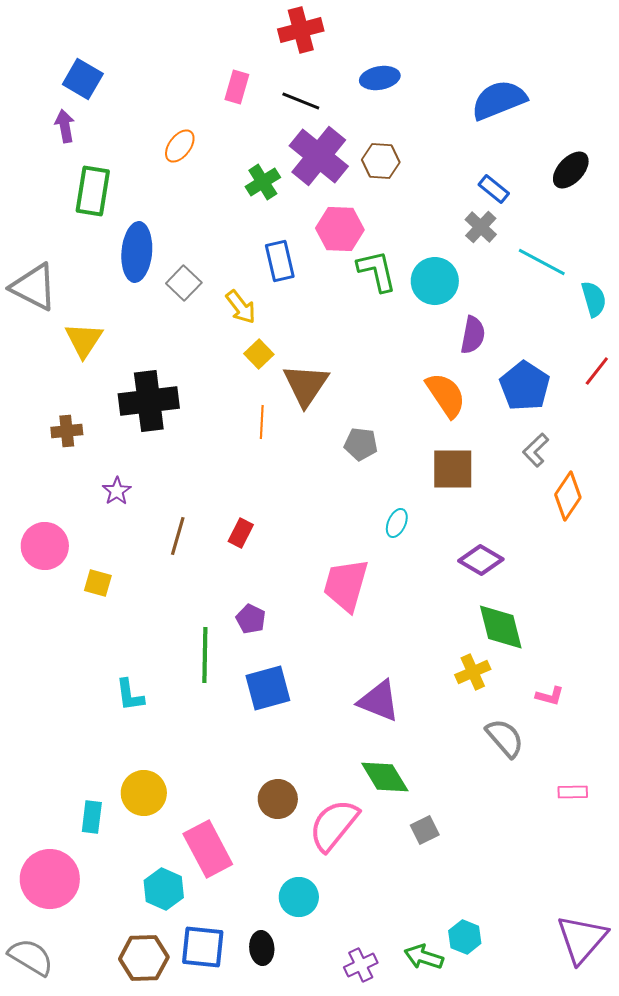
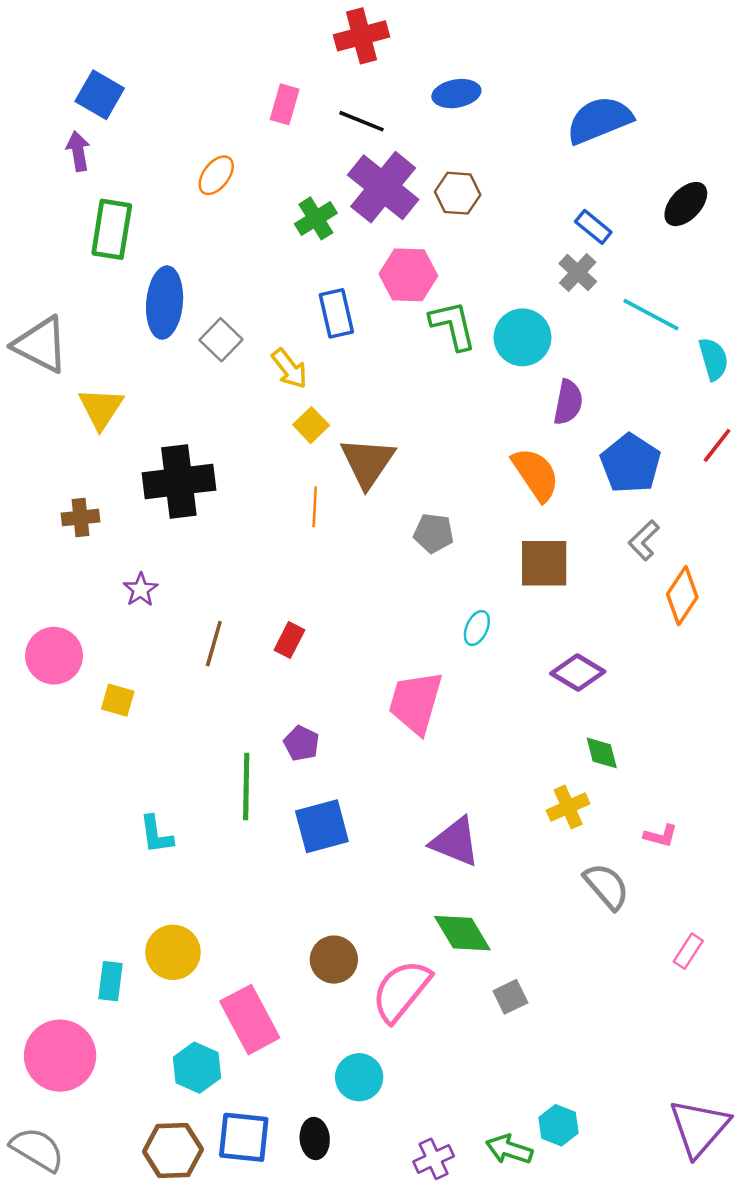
green diamond: (501, 627) -> (602, 753), size x0.6
pink rectangle: (573, 792) -> (688, 951), turned -56

